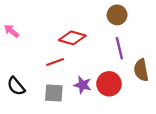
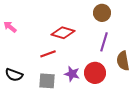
purple line: (119, 48) -> (104, 42), turned 30
black semicircle: (16, 86) -> (14, 75), turned -30

